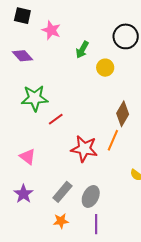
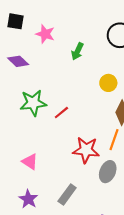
yellow circle: (105, 68) -> (108, 83), moved
red line: (56, 119) -> (61, 113), moved
gray ellipse: (91, 196) -> (108, 172), moved

